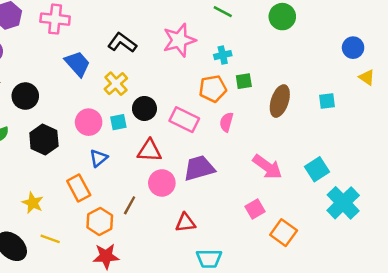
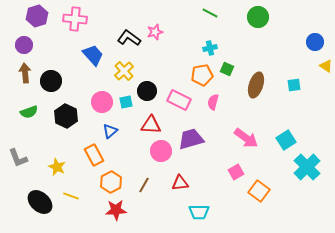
pink star: (179, 40) -> (155, 32), moved, size x0.6
green square: (244, 81) -> (227, 69), turned 32
brown line: (130, 205) -> (144, 185), moved

